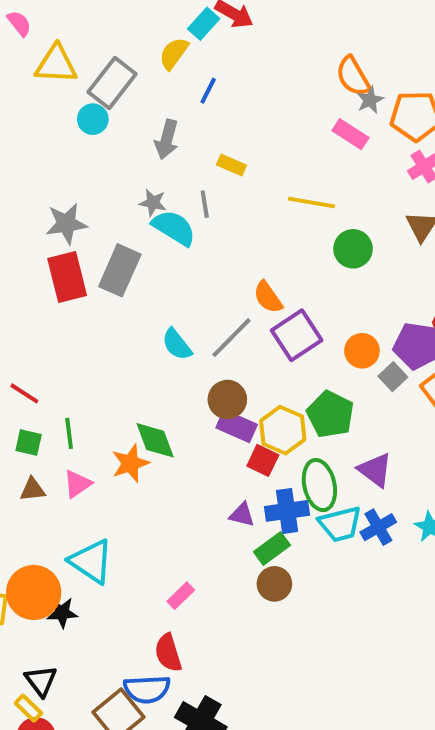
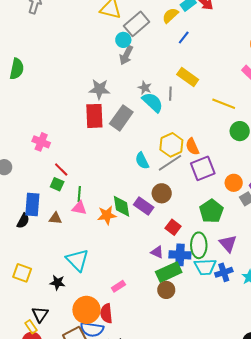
gray arrow: (167, 140) -> (126, 55), moved
yellow rectangle: (231, 165) -> (188, 77), size x1.5
purple rectangle: (237, 426) -> (144, 206), moved
yellow hexagon: (283, 430) -> (171, 145), moved
green square: (29, 442) -> (57, 184), moved
pink triangle: (77, 484) -> (79, 208), moved, turned 35
green rectangle: (272, 549) -> (169, 272), size x1.4
orange circle: (34, 592) -> (86, 310), moved

